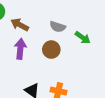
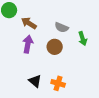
green arrow: (83, 38) -> (83, 39), turned 32

